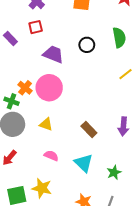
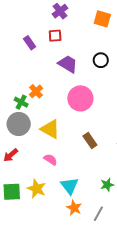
pink circle: (49, 88) -> (80, 98), moved
yellow triangle: (46, 124) -> (50, 129), size x1.5
cyan triangle: (84, 163) -> (69, 186), moved

